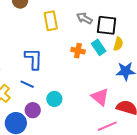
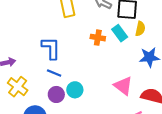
blue line: (27, 84) -> (54, 73), moved
purple circle: (33, 110) -> (56, 94), moved

